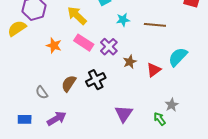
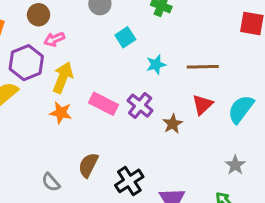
yellow arrow: (77, 16) -> (63, 78), moved, turned 75
red triangle: (154, 70) -> (203, 105), moved
black cross: (96, 80) -> (129, 181), moved
gray star: (172, 105) -> (235, 165), moved

